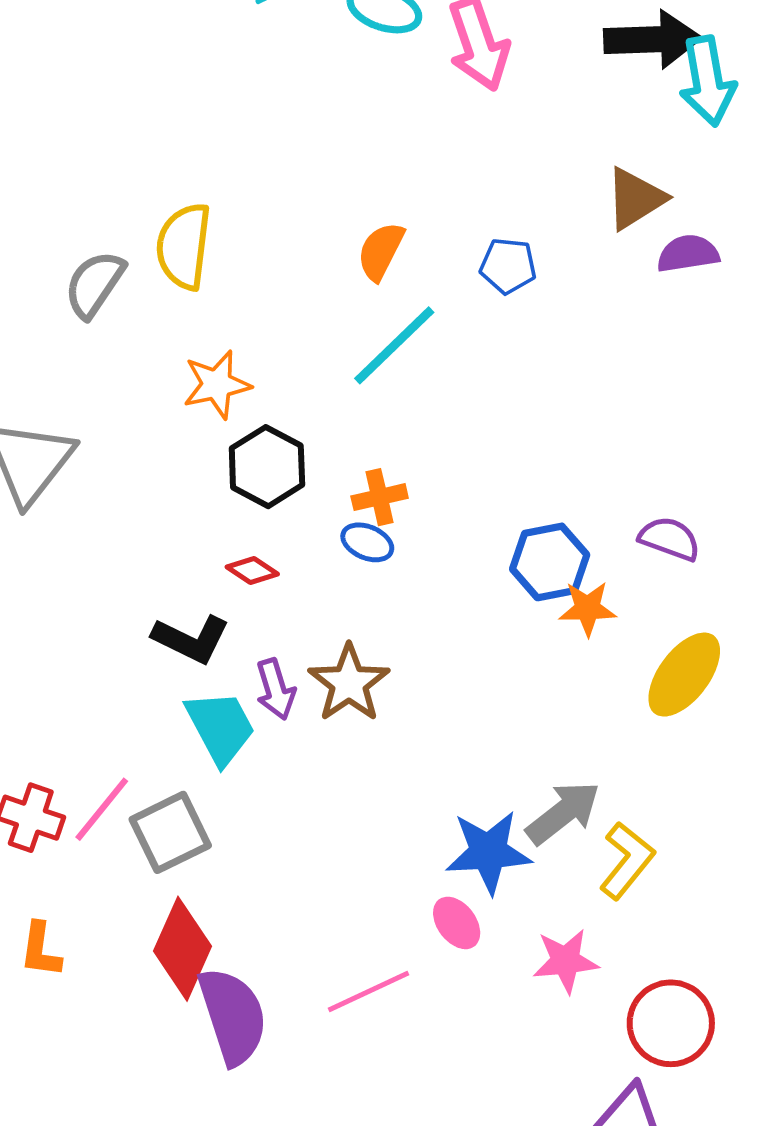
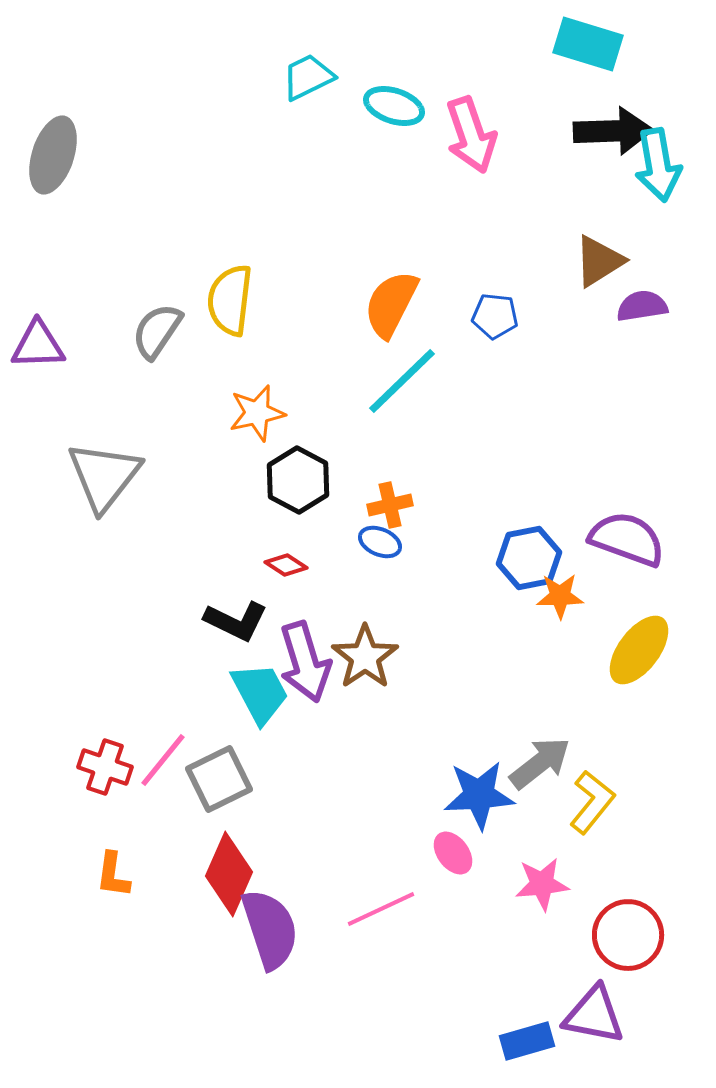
orange semicircle: (381, 251) -> (391, 304), size x1.4
purple semicircle: (670, 539) -> (627, 539), size x1.5
purple arrow: (276, 689) -> (305, 662), size x1.6

